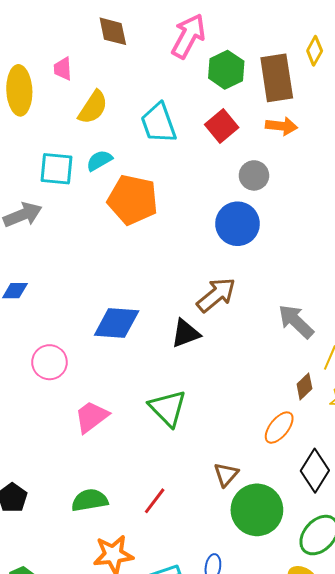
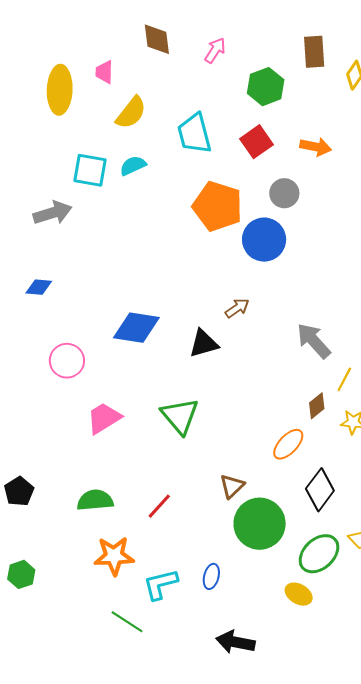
pink arrow: (188, 36) -> (215, 50), moved, size x0.6
brown rectangle: (277, 78) -> (314, 52), moved, size x0.7
orange pentagon: (133, 200) -> (218, 206), moved
brown arrow: (216, 295) -> (237, 308), size x0.6

